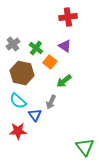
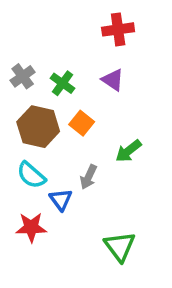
orange square: (50, 62) -> (82, 123), moved
green arrow: (64, 81) -> (128, 151), moved
green triangle: (85, 147) -> (120, 246), moved

